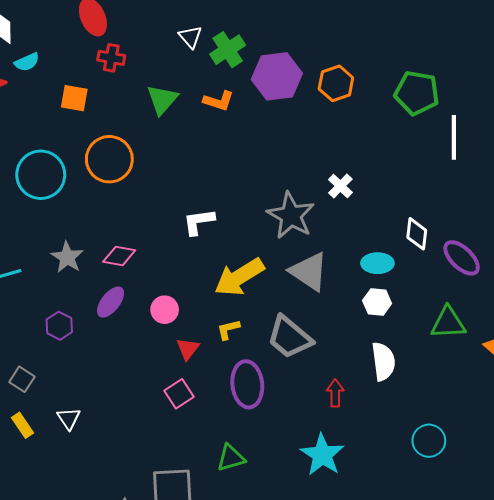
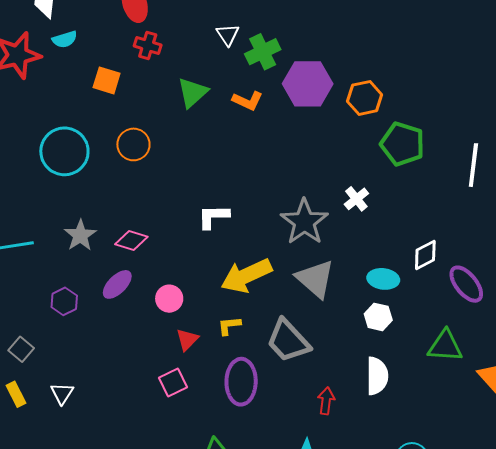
green pentagon: (417, 93) -> (402, 144), moved
orange circle: (109, 159) -> (133, 144), size x0.7
white diamond: (417, 234) -> (425, 255), turned 48

